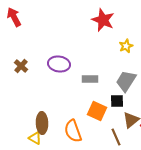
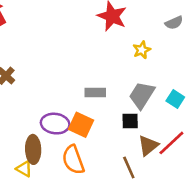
purple ellipse: (59, 64) -> (55, 124), moved
orange square: (97, 111) -> (81, 125), moved

